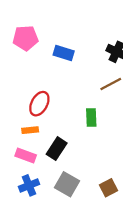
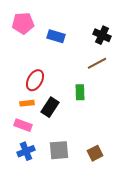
black rectangle: (57, 149) -> (50, 107), moved
gray square: (67, 184) -> (59, 150), turned -35

